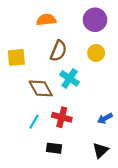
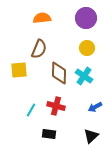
brown semicircle: (58, 51) -> (39, 49), moved
yellow square: (16, 57) -> (19, 70), moved
cyan cross: (70, 78) -> (84, 76), moved
brown diamond: (41, 88) -> (59, 73), moved, turned 30

